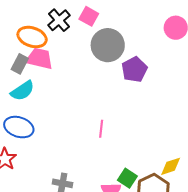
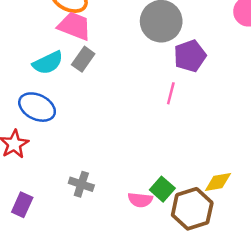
gray rectangle: (20, 64) -> (83, 59), moved
pink line: (101, 129) -> (171, 93), moved

